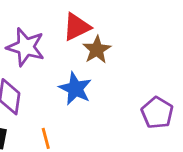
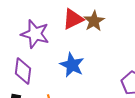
brown star: (97, 50) -> (94, 21), moved

